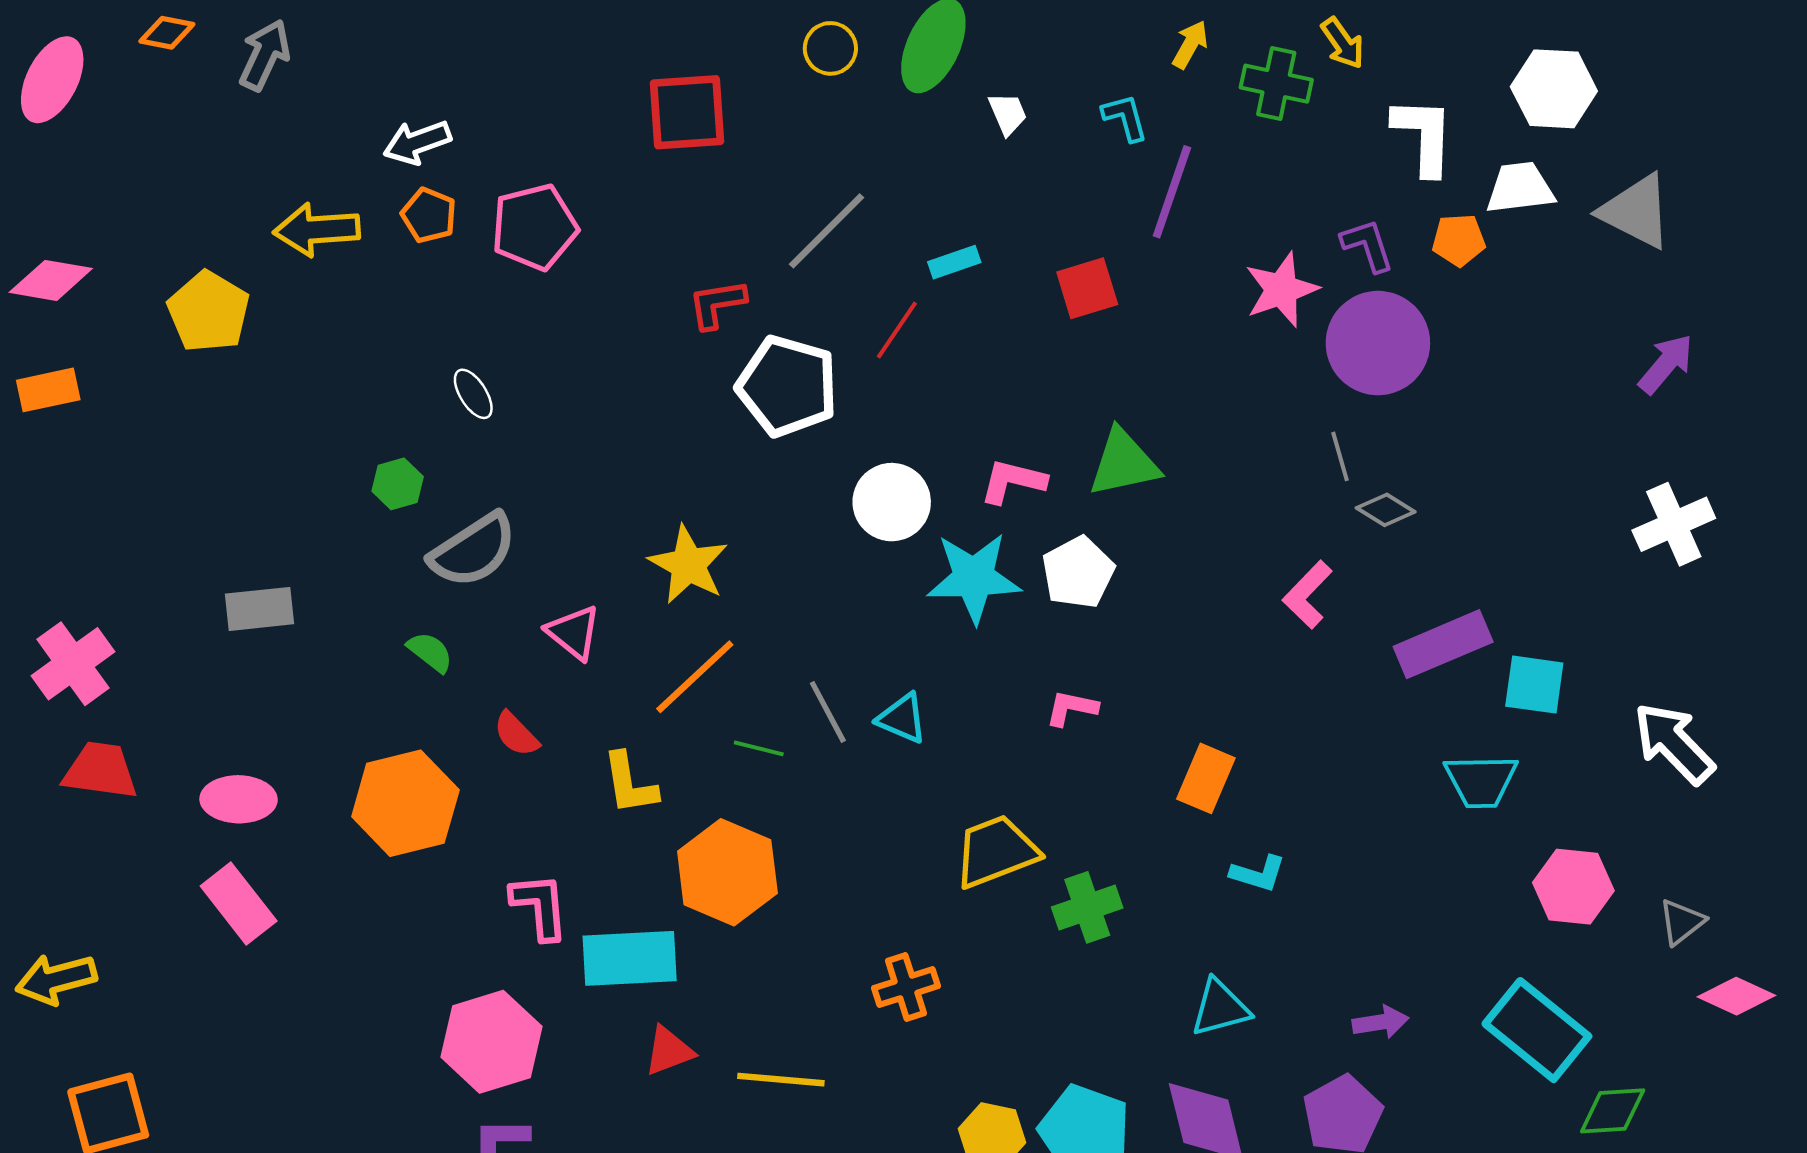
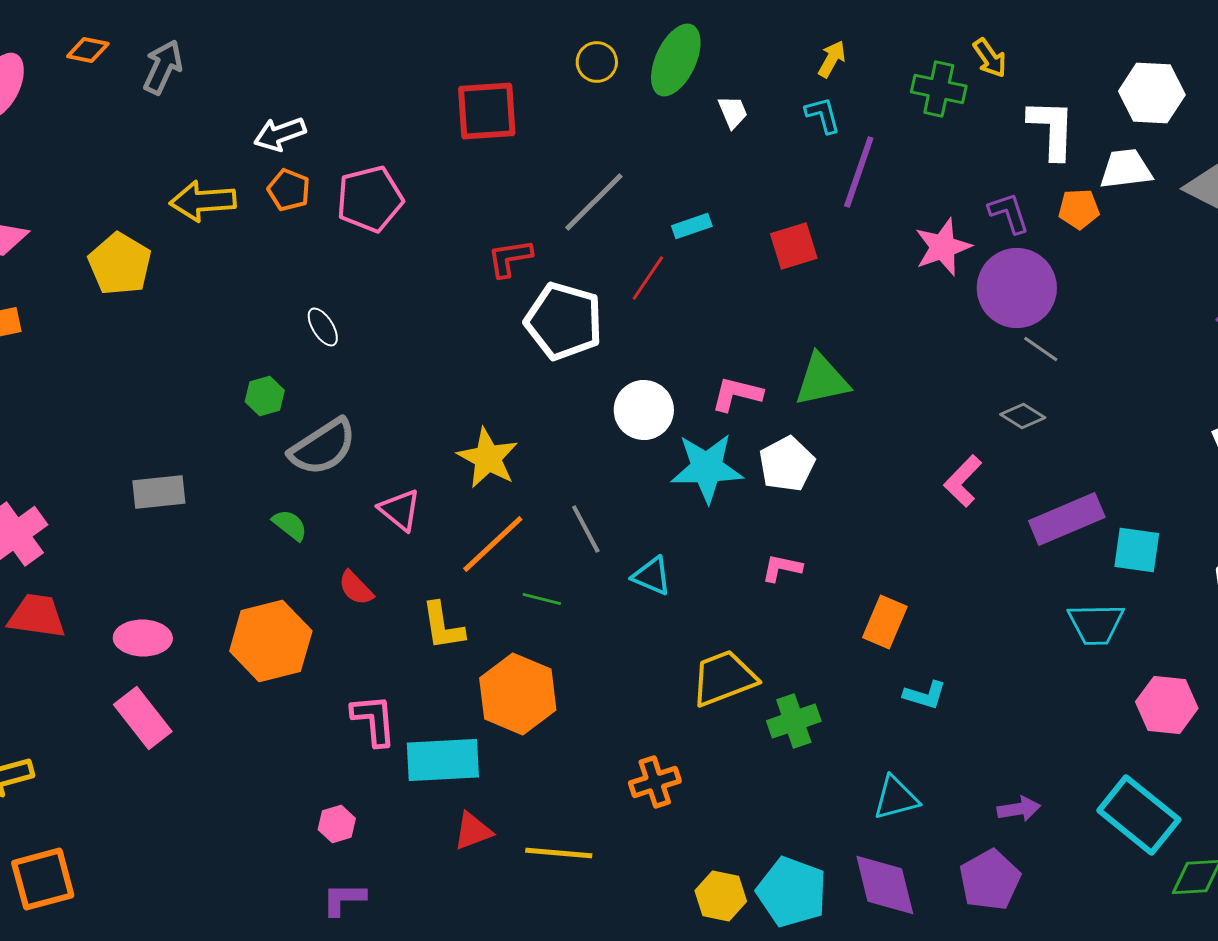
yellow arrow: (1190, 45) -> (832, 59), moved
gray line: (1340, 456) -> (1041, 349), moved, turned -39
gray line: (828, 712) -> (586, 529), moved
pink hexagon: (491, 1042) -> (337, 824), size x0.5

